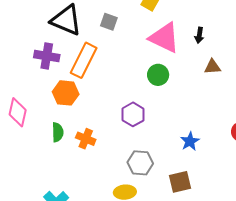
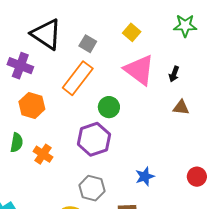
orange rectangle: (84, 60) -> (78, 78), moved
green circle: (158, 75) -> (109, 107), moved
purple hexagon: (133, 114) -> (94, 139), size x1.4

